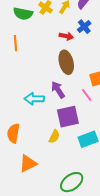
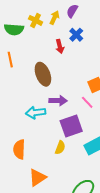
red arrow: (66, 36) -> (60, 46), turned 72
brown ellipse: (66, 62) -> (43, 74), moved
purple arrow: (58, 90) -> (58, 101), turned 132

